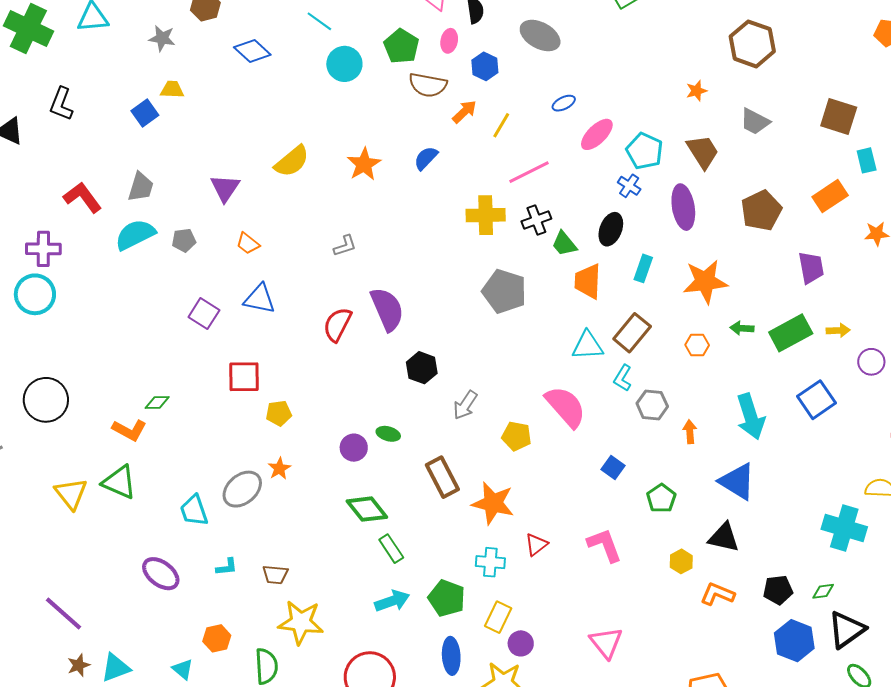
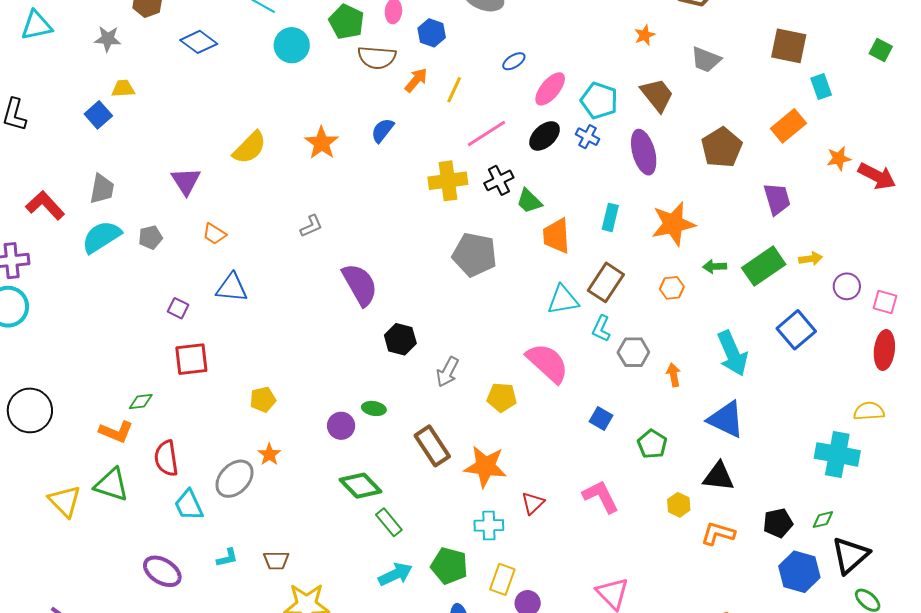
black ellipse: (611, 229) -> (545, 136), moved, turned 32
purple square: (204, 314) -> (178, 308), size x0.7
red semicircle: (337, 324) -> (166, 458), moved, turned -30
red square: (244, 377) -> (191, 359), moved

